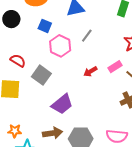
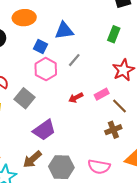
blue square: (45, 26) -> (41, 46), moved
brown arrow: (52, 133) -> (32, 159), turned 144

